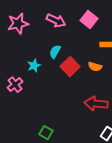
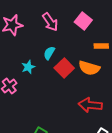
pink arrow: (56, 21) -> (50, 22), turned 30
orange semicircle: (95, 67) -> (89, 68), size x1.5

